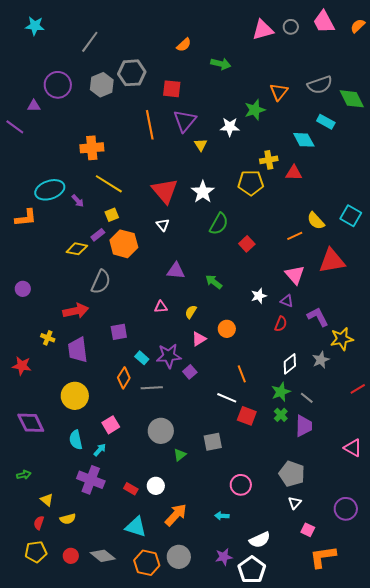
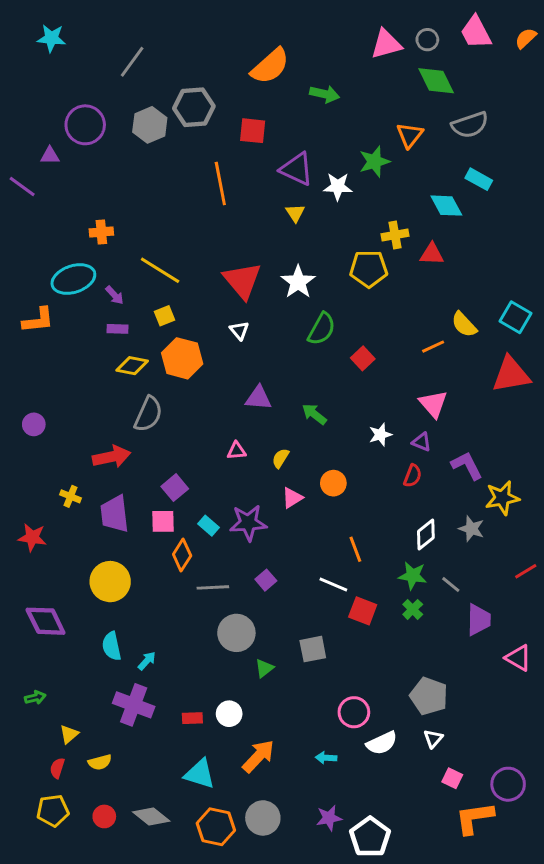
orange semicircle: (184, 45) -> (270, 66), size x1.8
green diamond: (352, 99) -> (436, 81), moved
purple triangle: (185, 121) -> (297, 169), moved, turned -45
orange cross: (92, 148) -> (101, 232), moved, size x0.7
purple rectangle: (98, 235) -> (117, 329), moved, turned 40
yellow diamond: (77, 249) -> (132, 366), moved
red triangle: (332, 261) -> (511, 374), moved
purple square: (119, 332) -> (175, 488), turned -30
gray star: (321, 360) -> (471, 529), turned -30
purple square: (190, 372) -> (266, 580), moved
gray line: (152, 388) -> (213, 587), moved
green star: (281, 392) -> (413, 576), turned 30
pink square: (111, 425) -> (163, 521), moved, turned 30
purple trapezoid: (304, 426) -> (479, 620), moved
red rectangle: (131, 489) -> (192, 718), turned -32
yellow triangle: (47, 500) -> (69, 734), turned 40
purple circle: (346, 509) -> (508, 784), moved
white semicircle: (260, 540) -> (382, 743), moved

